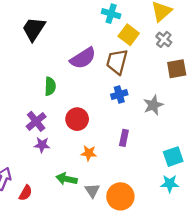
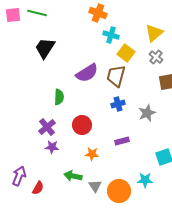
purple rectangle: (124, 138) -> (122, 141), turned 64
cyan star: (170, 184) -> (145, 180), moved

